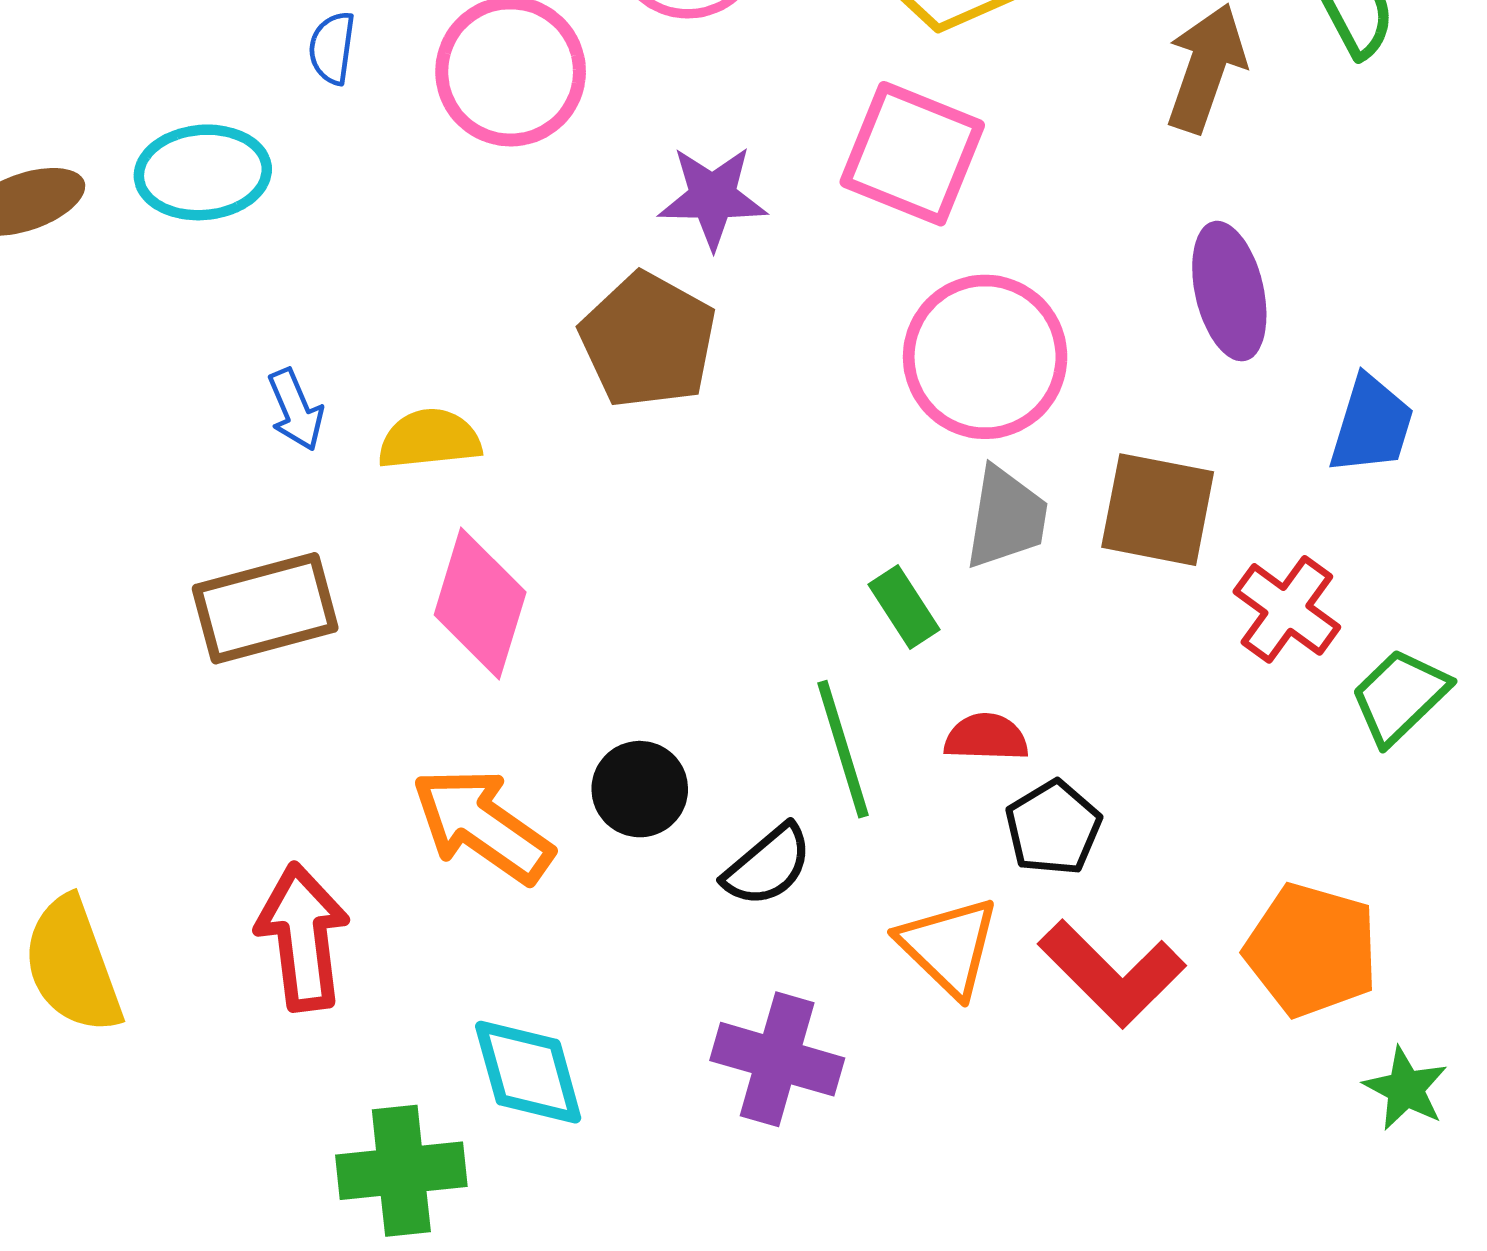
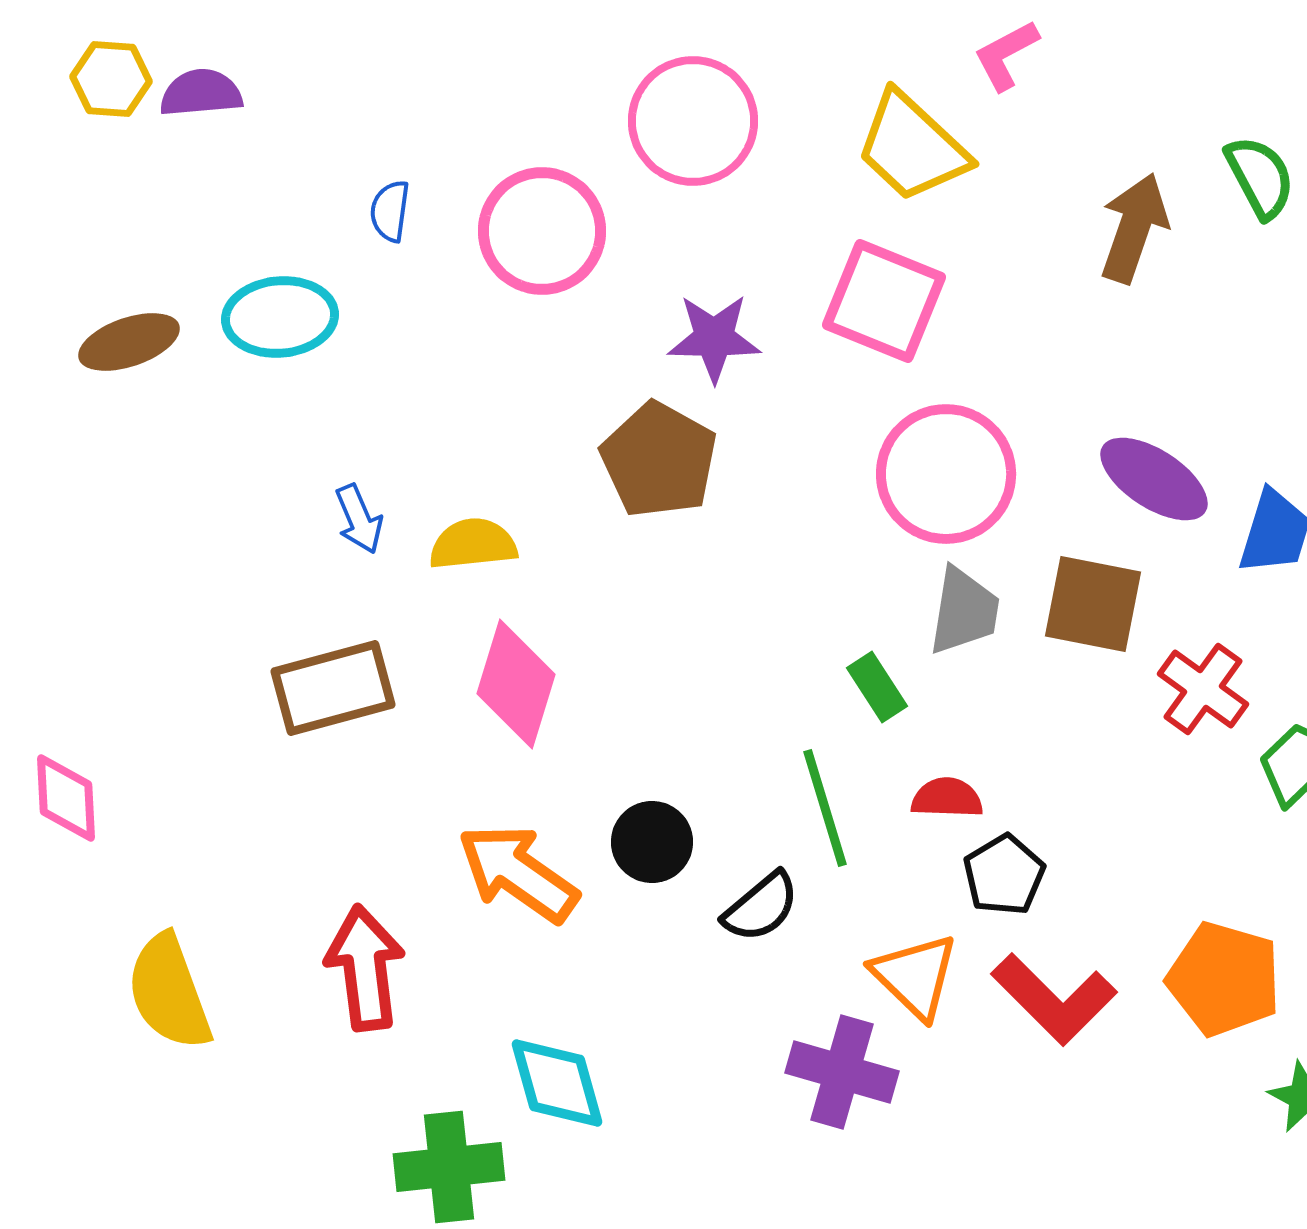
purple ellipse: (1229, 291) -> (1154, 479), moved, turned -44
purple cross: (777, 1059) -> (842, 1072), moved

